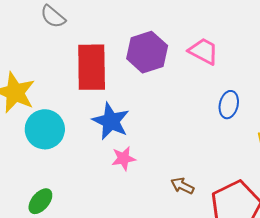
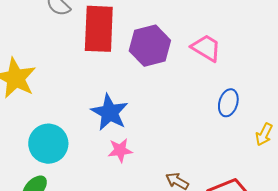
red rectangle: (92, 67) -> (99, 29), moved
cyan circle: (45, 129) -> (48, 144), moved

